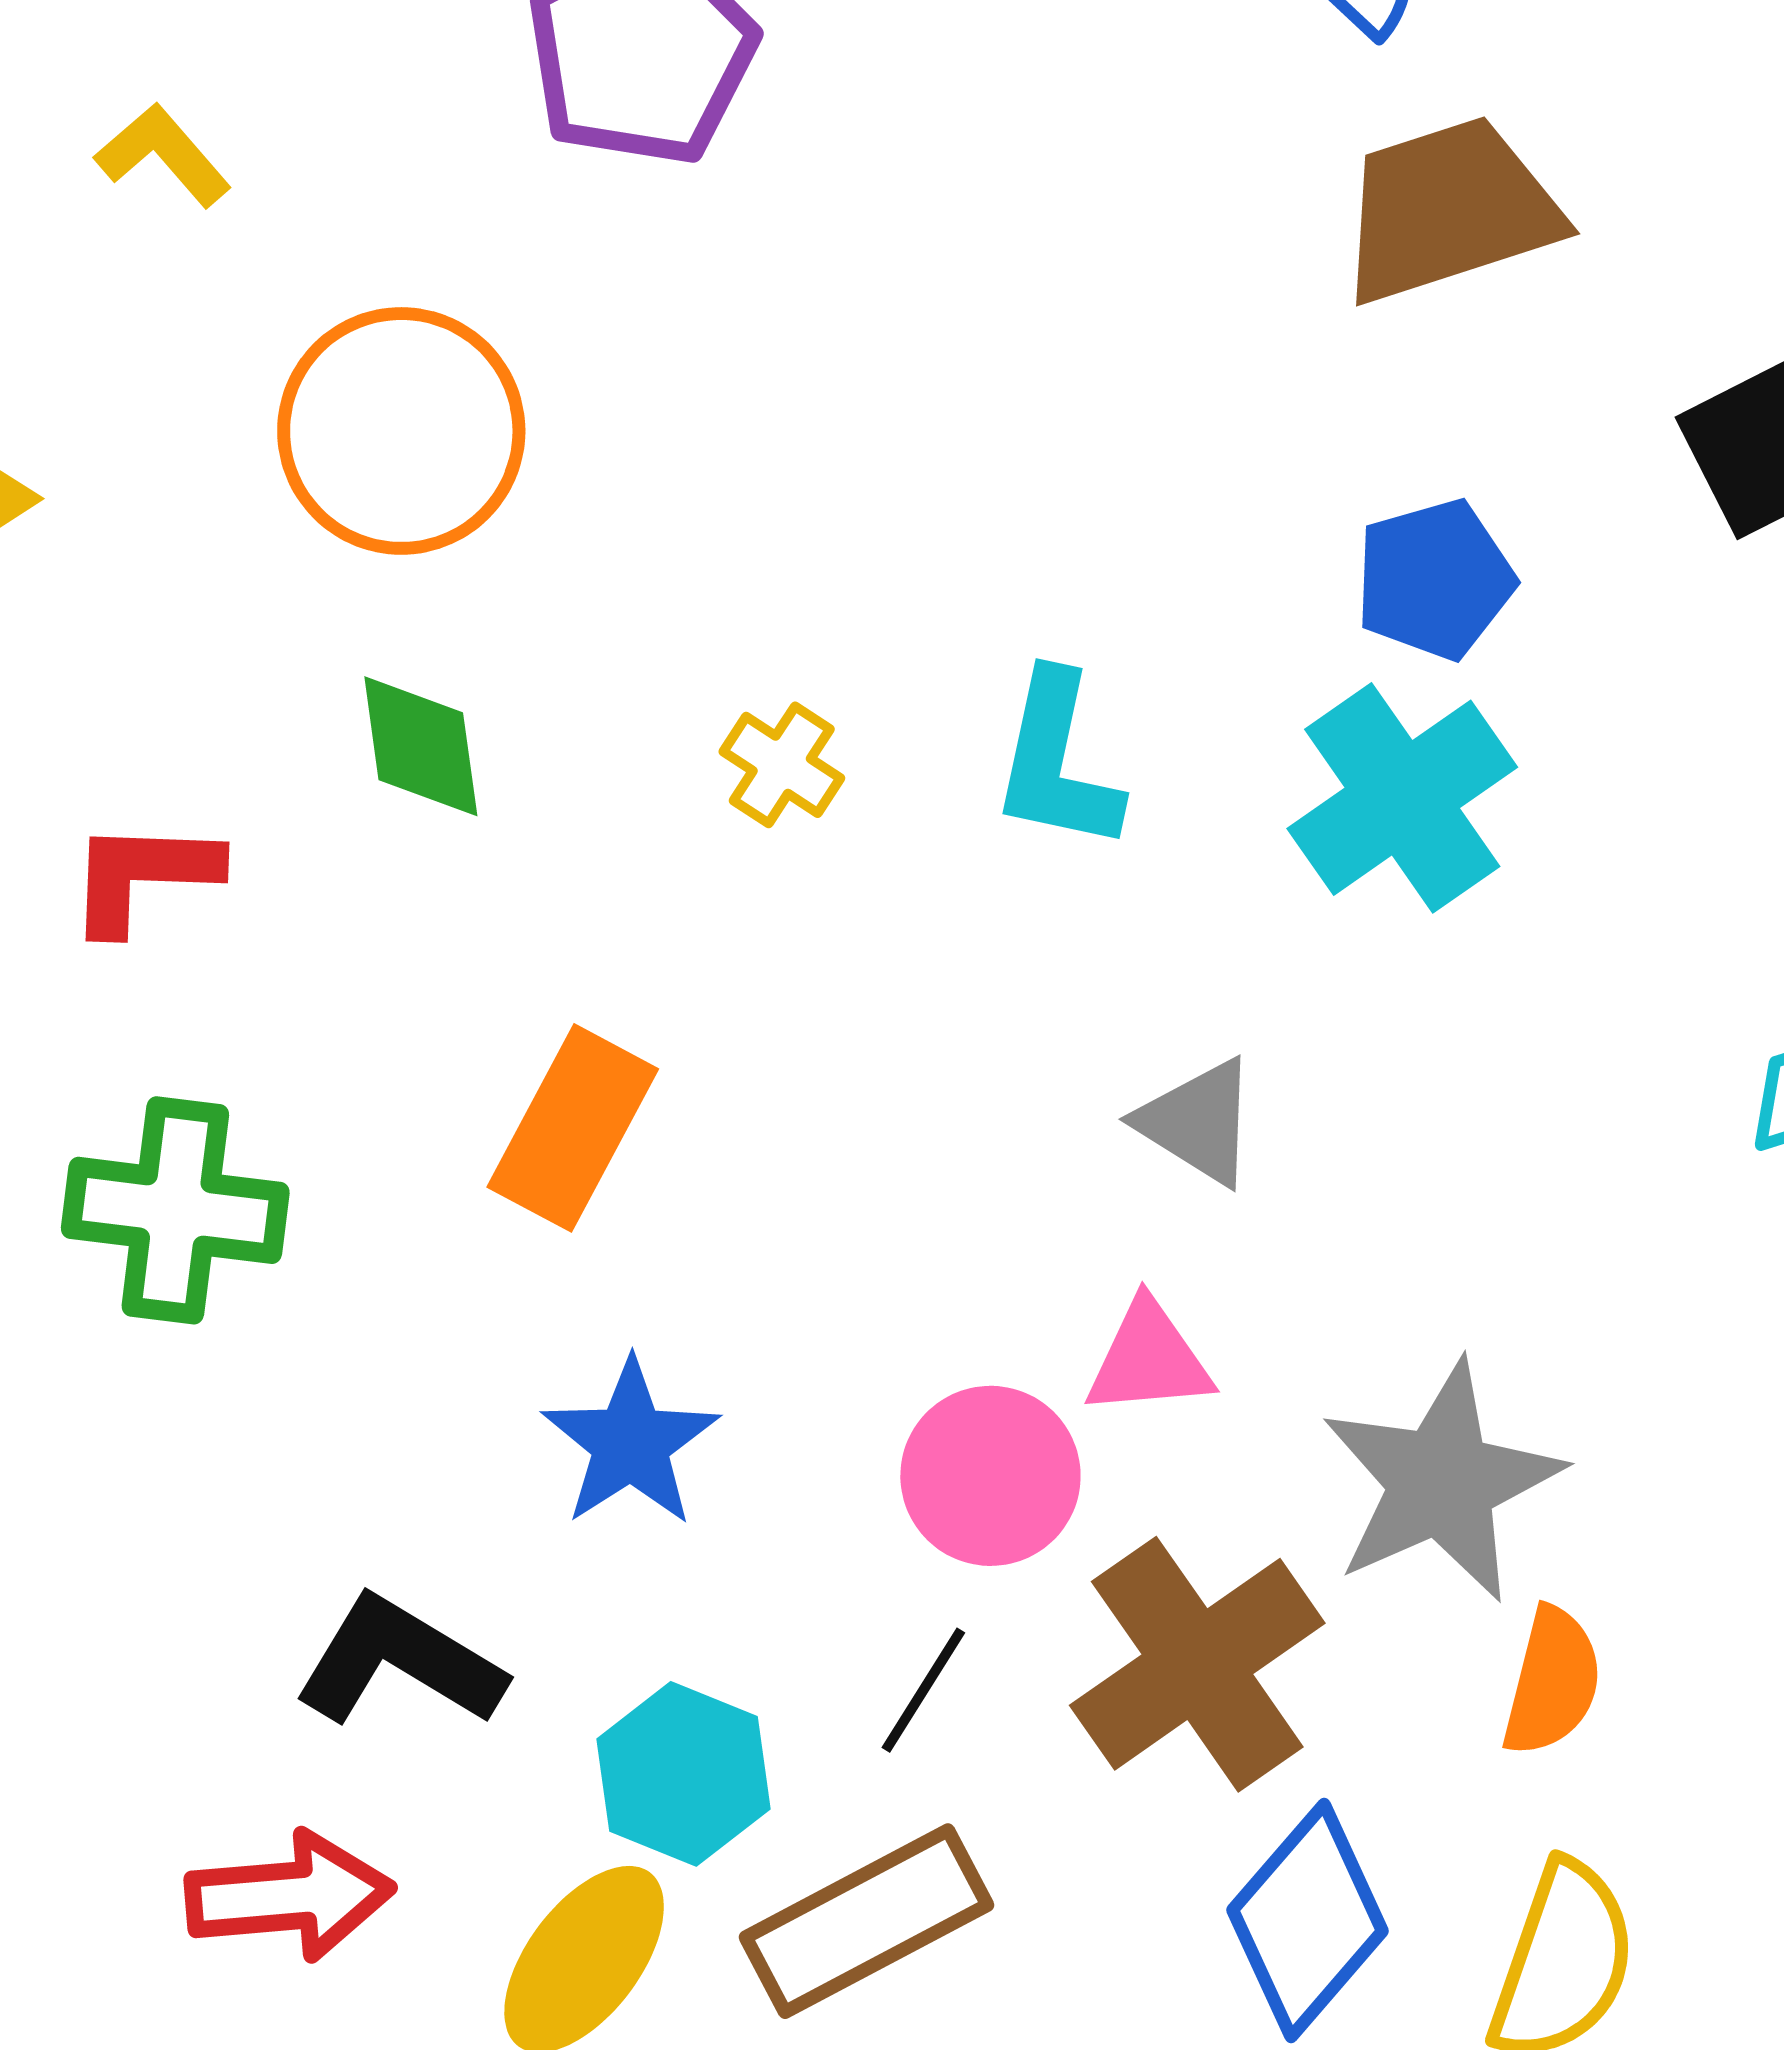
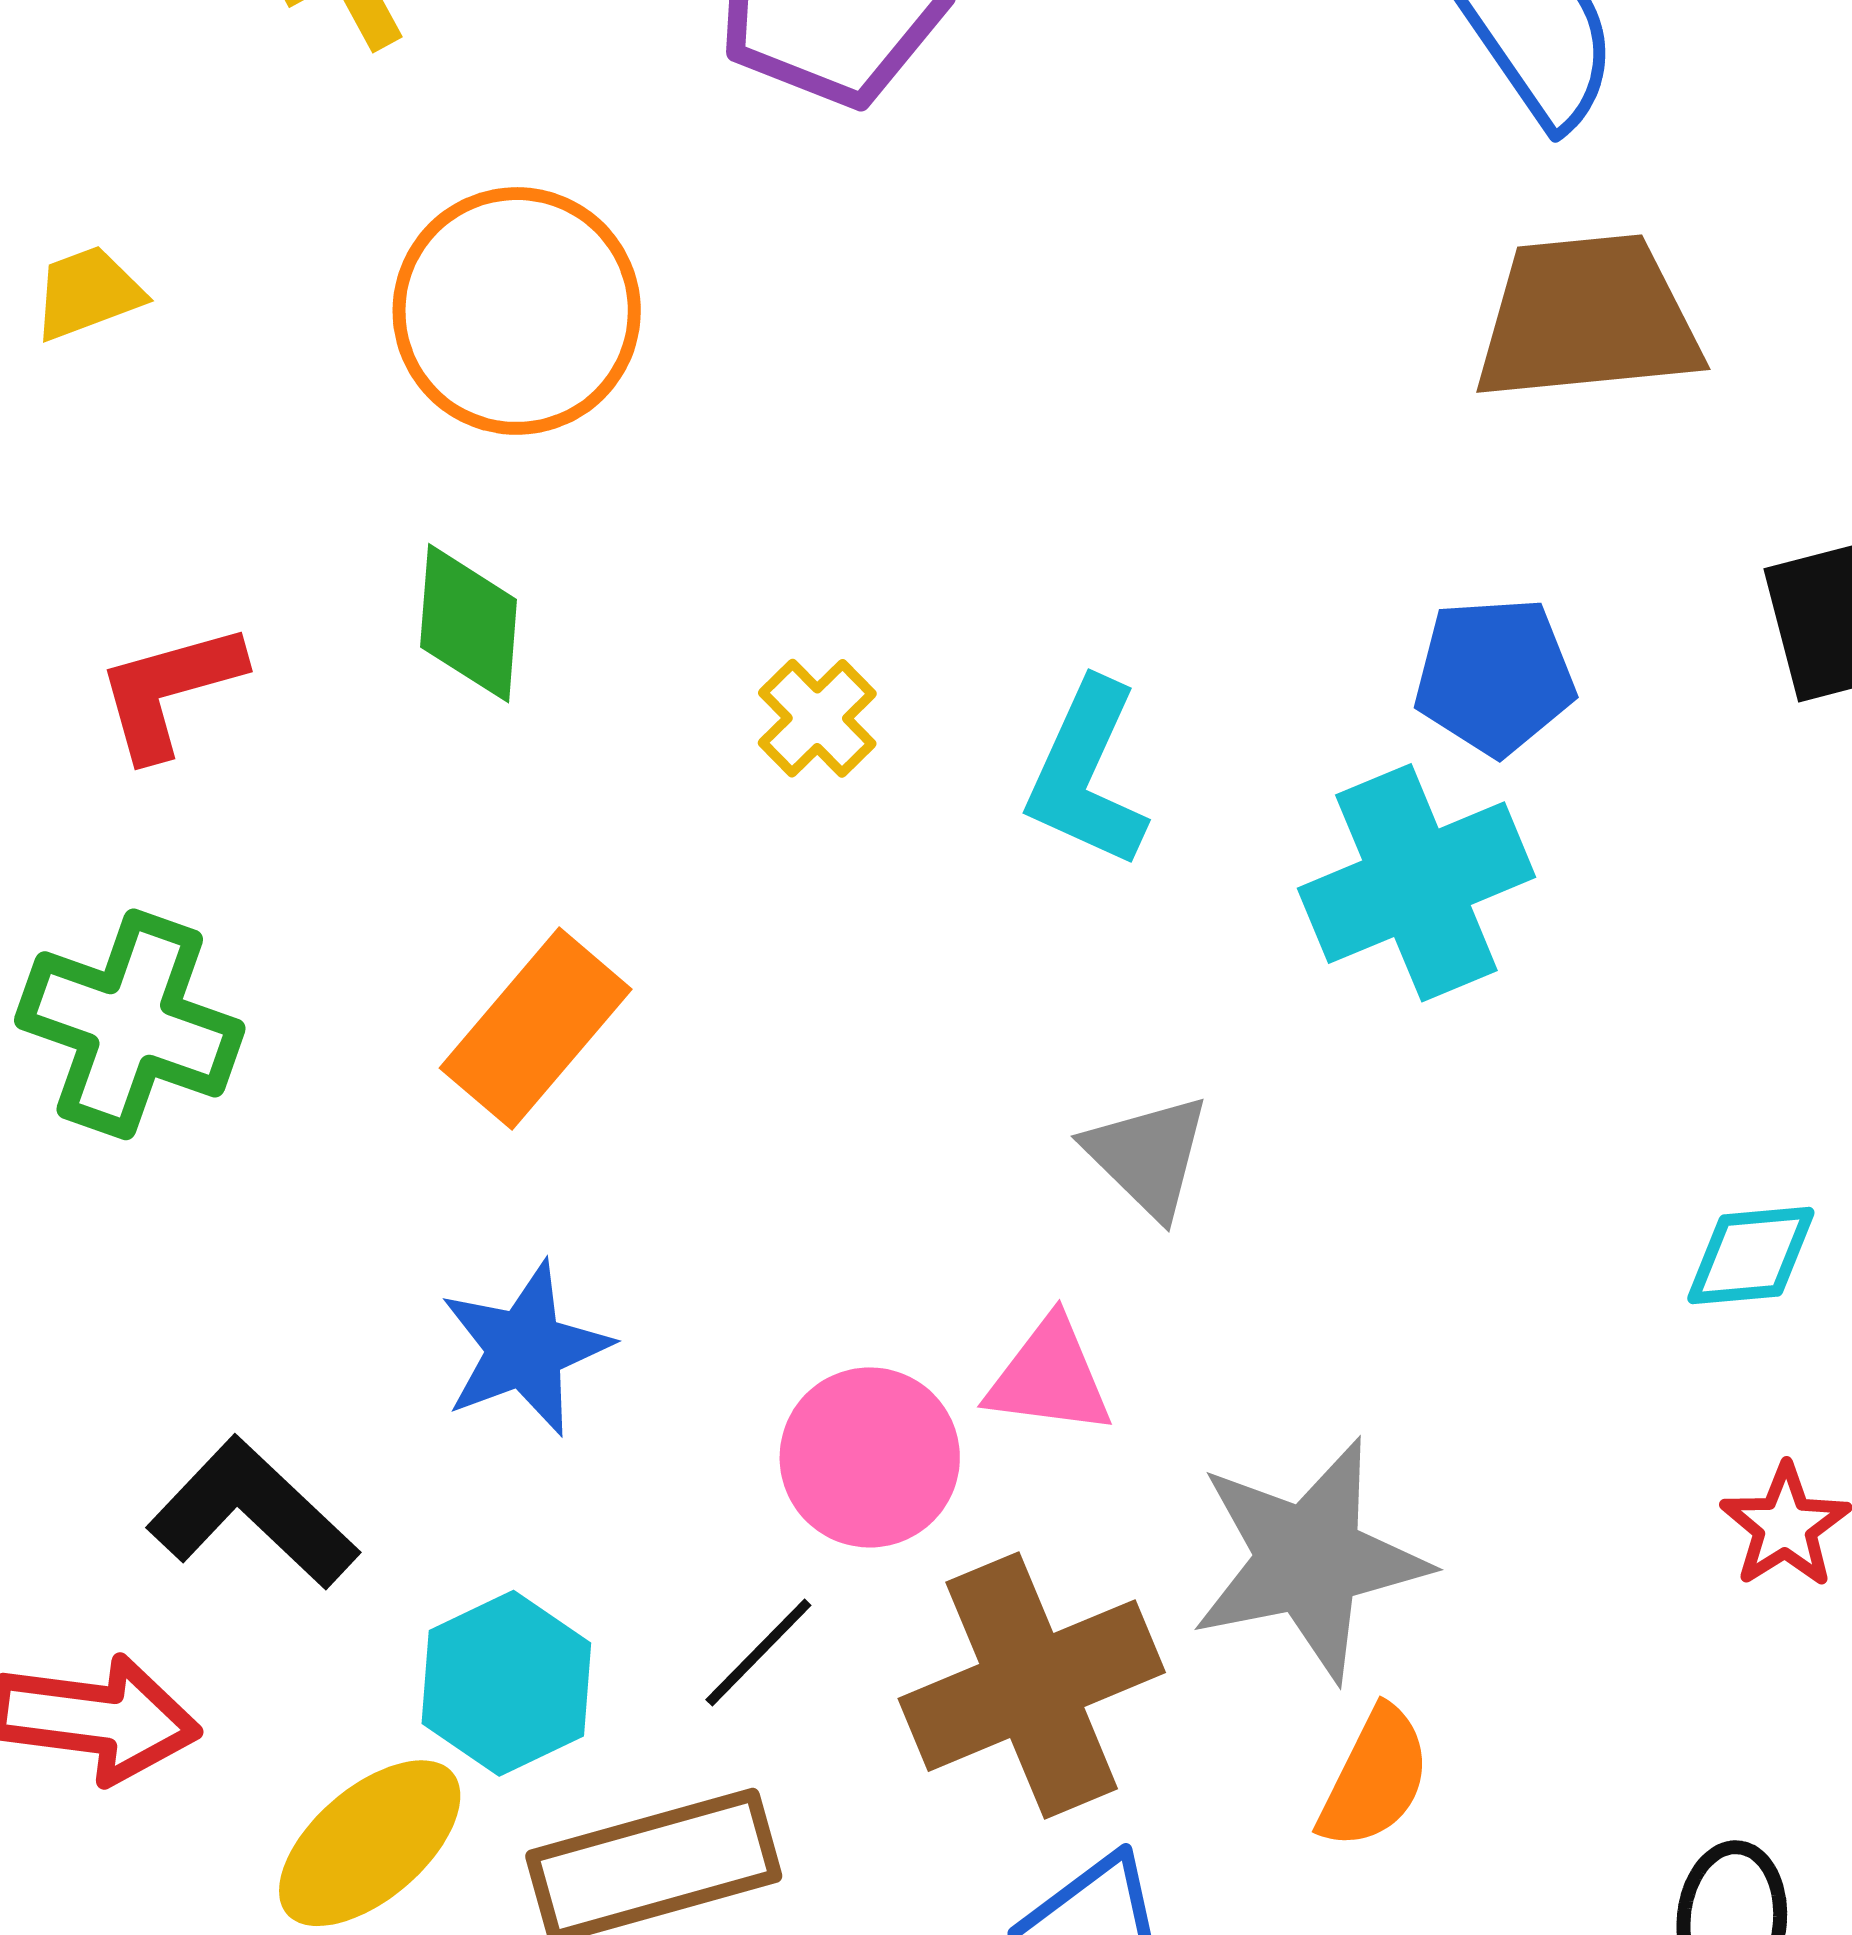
red L-shape: (143, 876) -> (170, 690), turned -30

